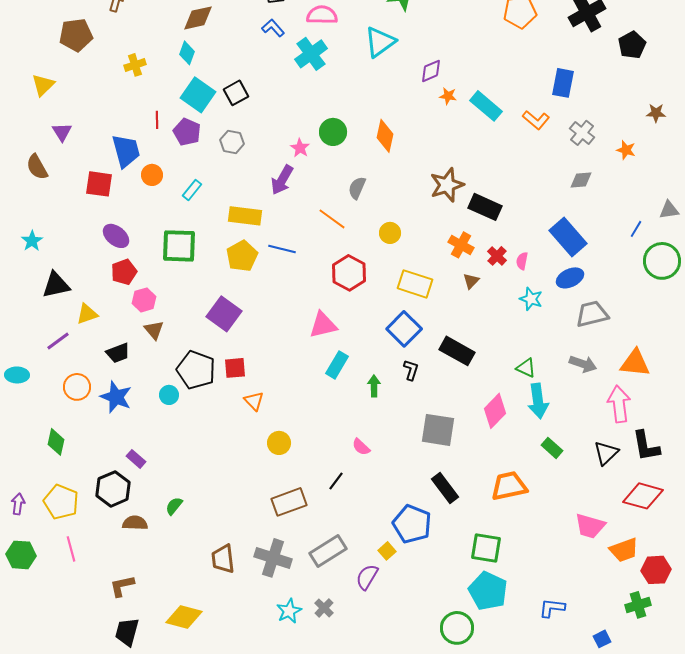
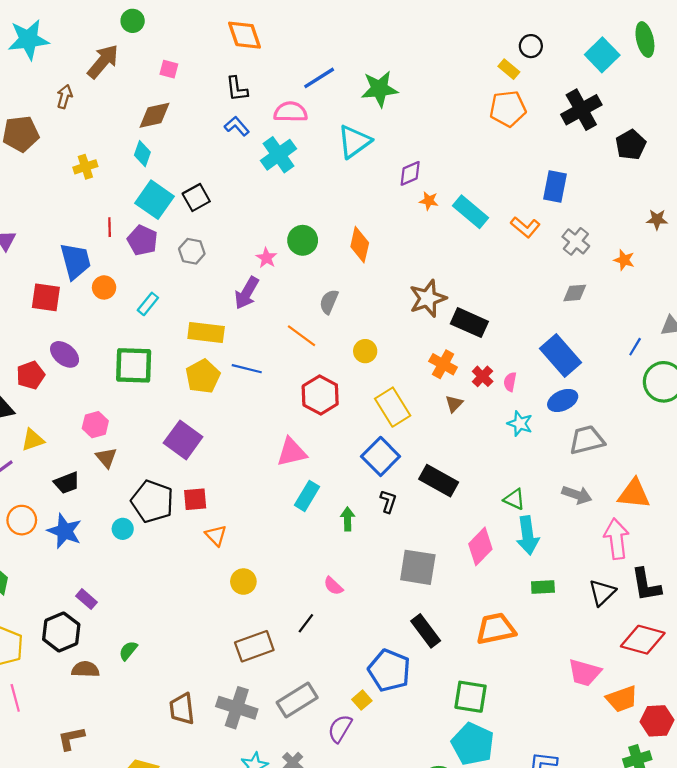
red pentagon: (124, 272) -> (31, 375), moved
yellow rectangle: (415, 284) -> (393, 407), turned 40
green rectangle: (552, 448) -> (543, 587), turned -45

